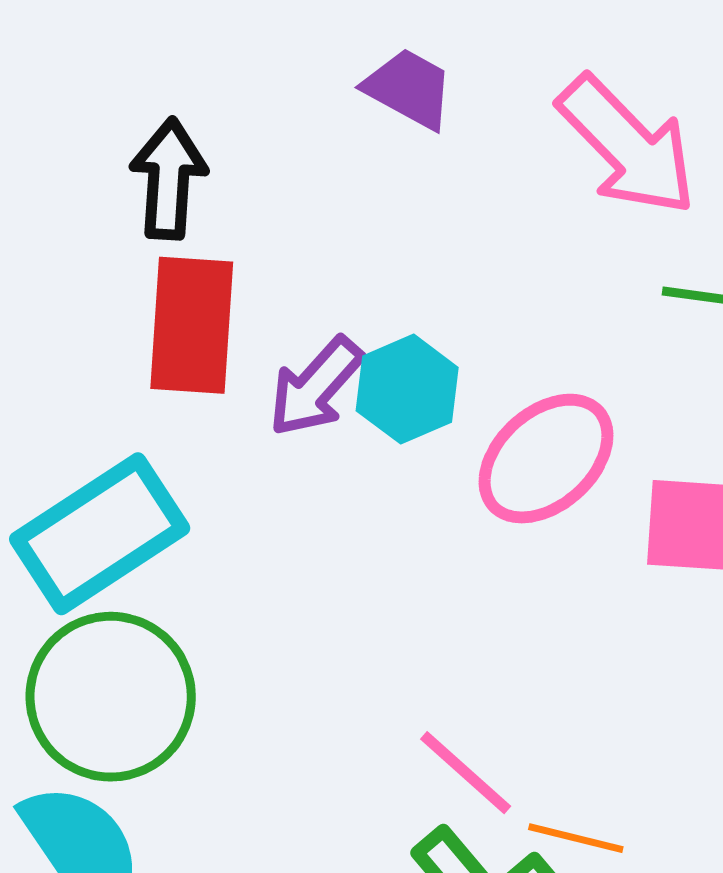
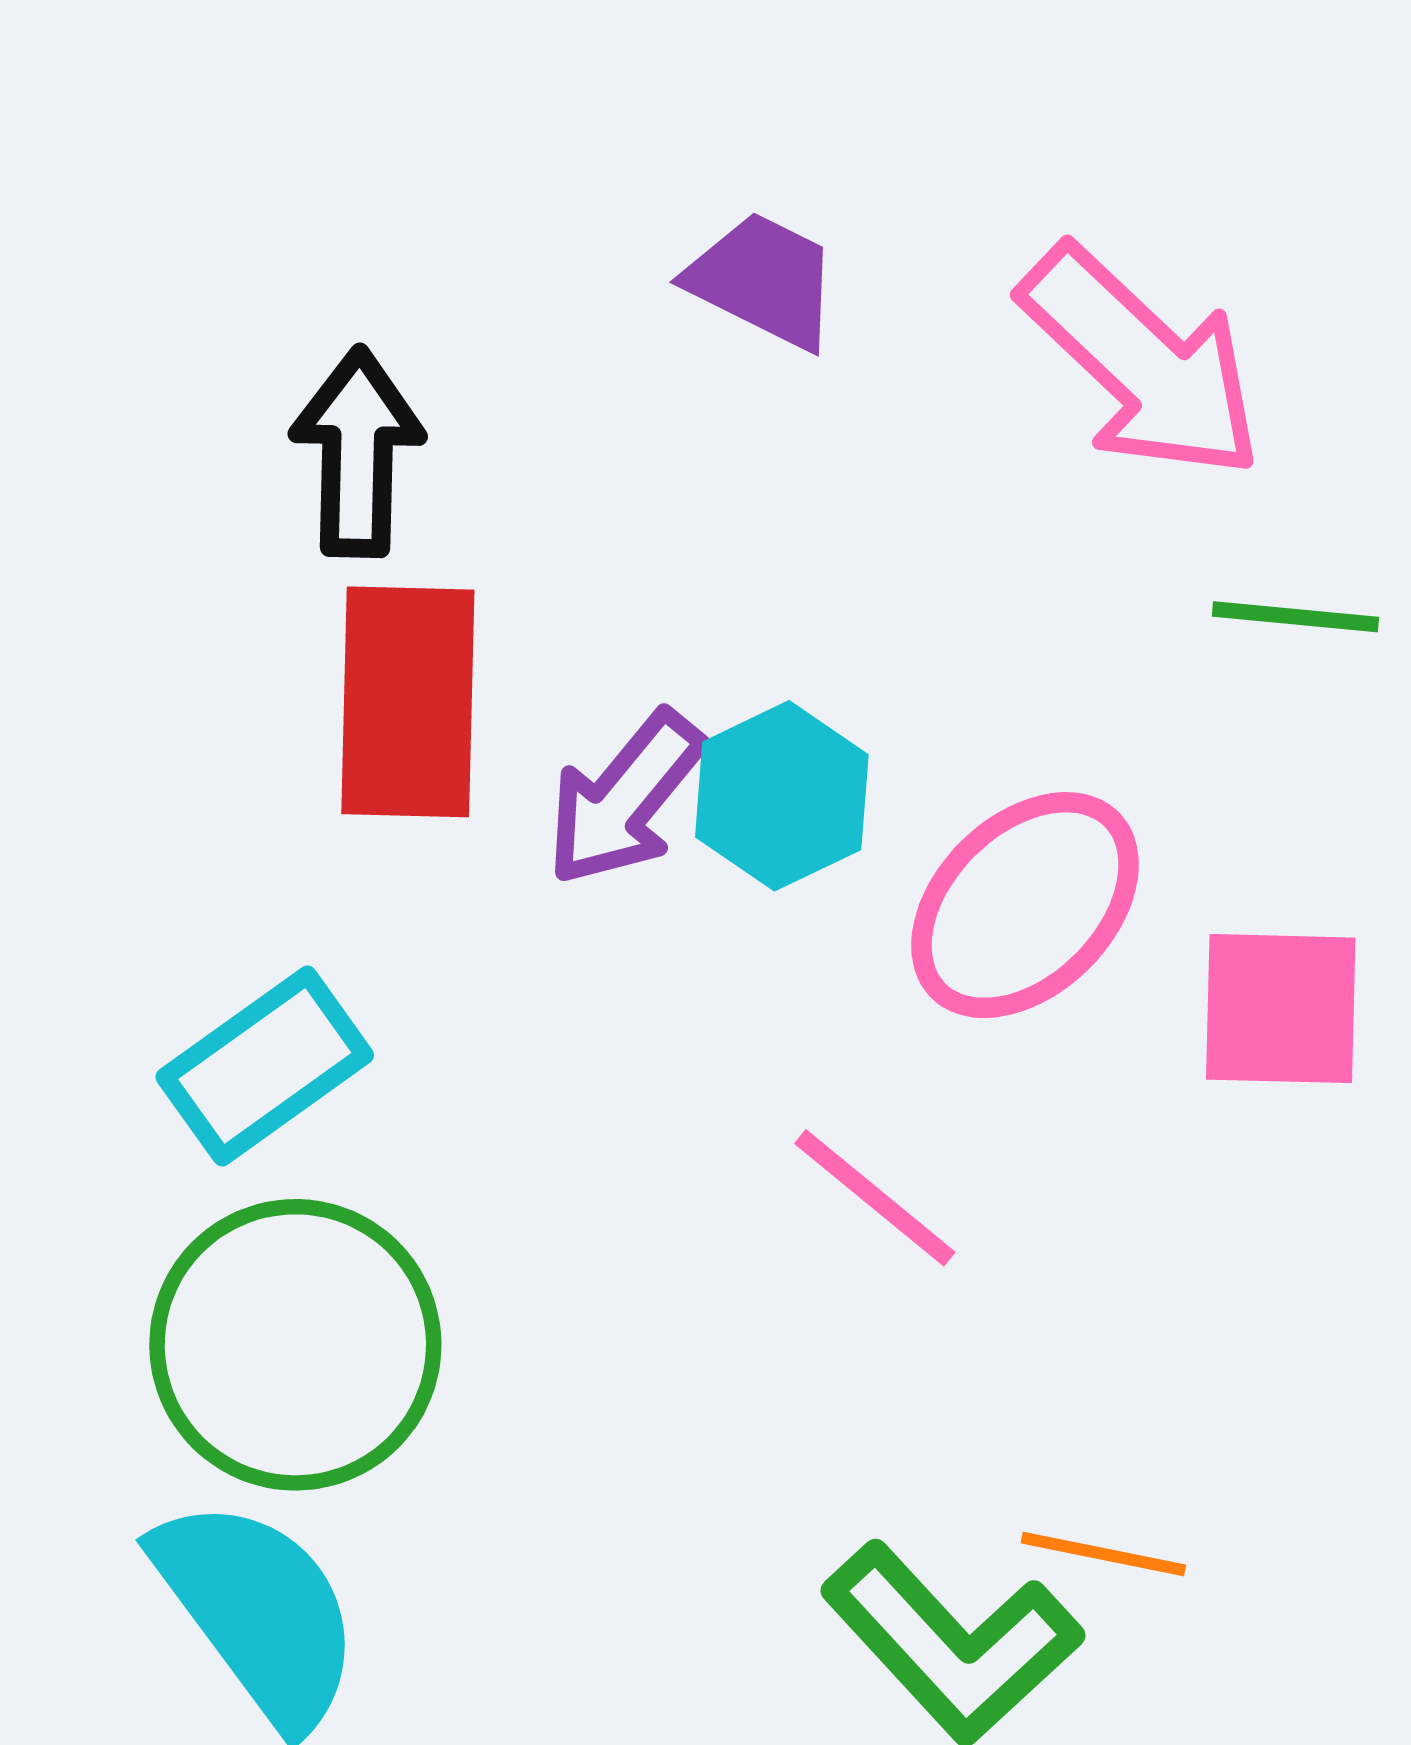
cyan rectangle: (100, 534) -> (265, 1066), size x0.7
pink line: (466, 773) -> (875, 1198), moved

